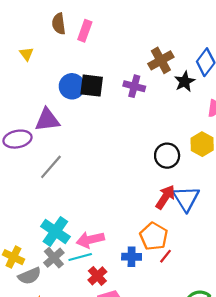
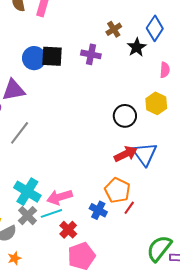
brown cross: (161, 60) -> (114, 29), size x0.7
red arrow: (165, 197) -> (126, 154), turned 35
blue cross: (132, 257) -> (98, 210), turned 30

